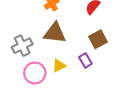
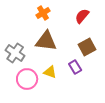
gray cross: (22, 46) -> (15, 53), turned -30
yellow triangle: (59, 66) -> (50, 72), turned 48

